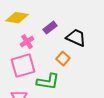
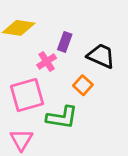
purple rectangle: (50, 28) -> (65, 42), turned -32
pink cross: (27, 42) -> (47, 61), moved

